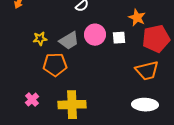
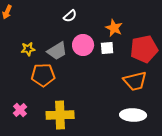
orange star: (137, 18) -> (114, 28), moved

